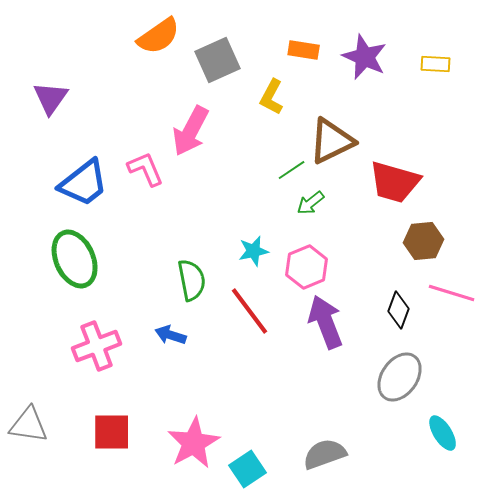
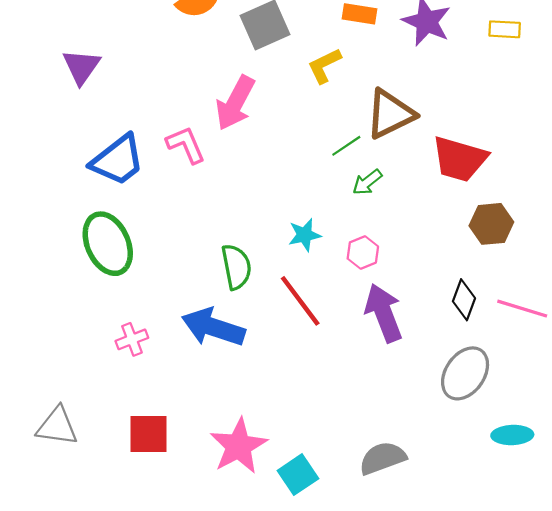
yellow L-shape: (272, 97) -> (324, 66), turned 36
pink hexagon: (307, 267) -> (363, 252), size x0.7
pink line: (452, 293) -> (522, 309), moved
blue arrow: (171, 335) -> (213, 327), size x1.8
pink cross: (97, 346) -> (132, 339), size x0.6
cyan ellipse: (443, 433) -> (512, 435), turned -60

